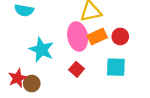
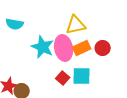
cyan star: (42, 50) -> (43, 47), moved
cyan square: (116, 67) -> (82, 76), moved

